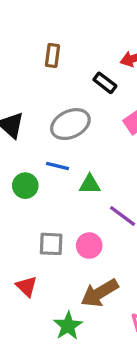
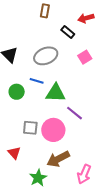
brown rectangle: (52, 55) -> (45, 11), moved
green triangle: (90, 184) -> (56, 93), size x1.5
pink circle: (89, 246) -> (53, 130), size x1.5

